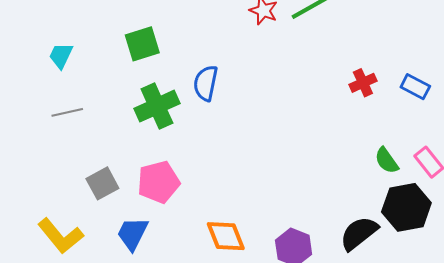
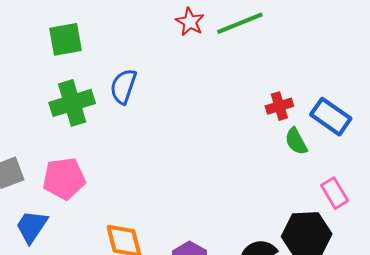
blue rectangle: (415, 87) -> (331, 117), size x1.4
green semicircle: (387, 161) -> (296, 141), moved

